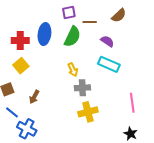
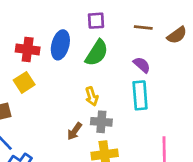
brown semicircle: (119, 15) -> (177, 35), moved
brown line: (90, 22) -> (143, 28), moved
cyan rectangle: (109, 64) -> (140, 95), turned 55
brown arrow: (34, 97) -> (75, 131), moved

